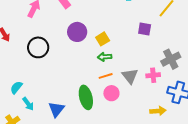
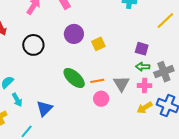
purple square: (145, 29) -> (142, 49), moved
green arrow: (105, 57) -> (143, 67), moved
green ellipse: (86, 97) -> (74, 78), moved, turned -40
yellow arrow: (158, 111) -> (145, 108), moved, turned 147

